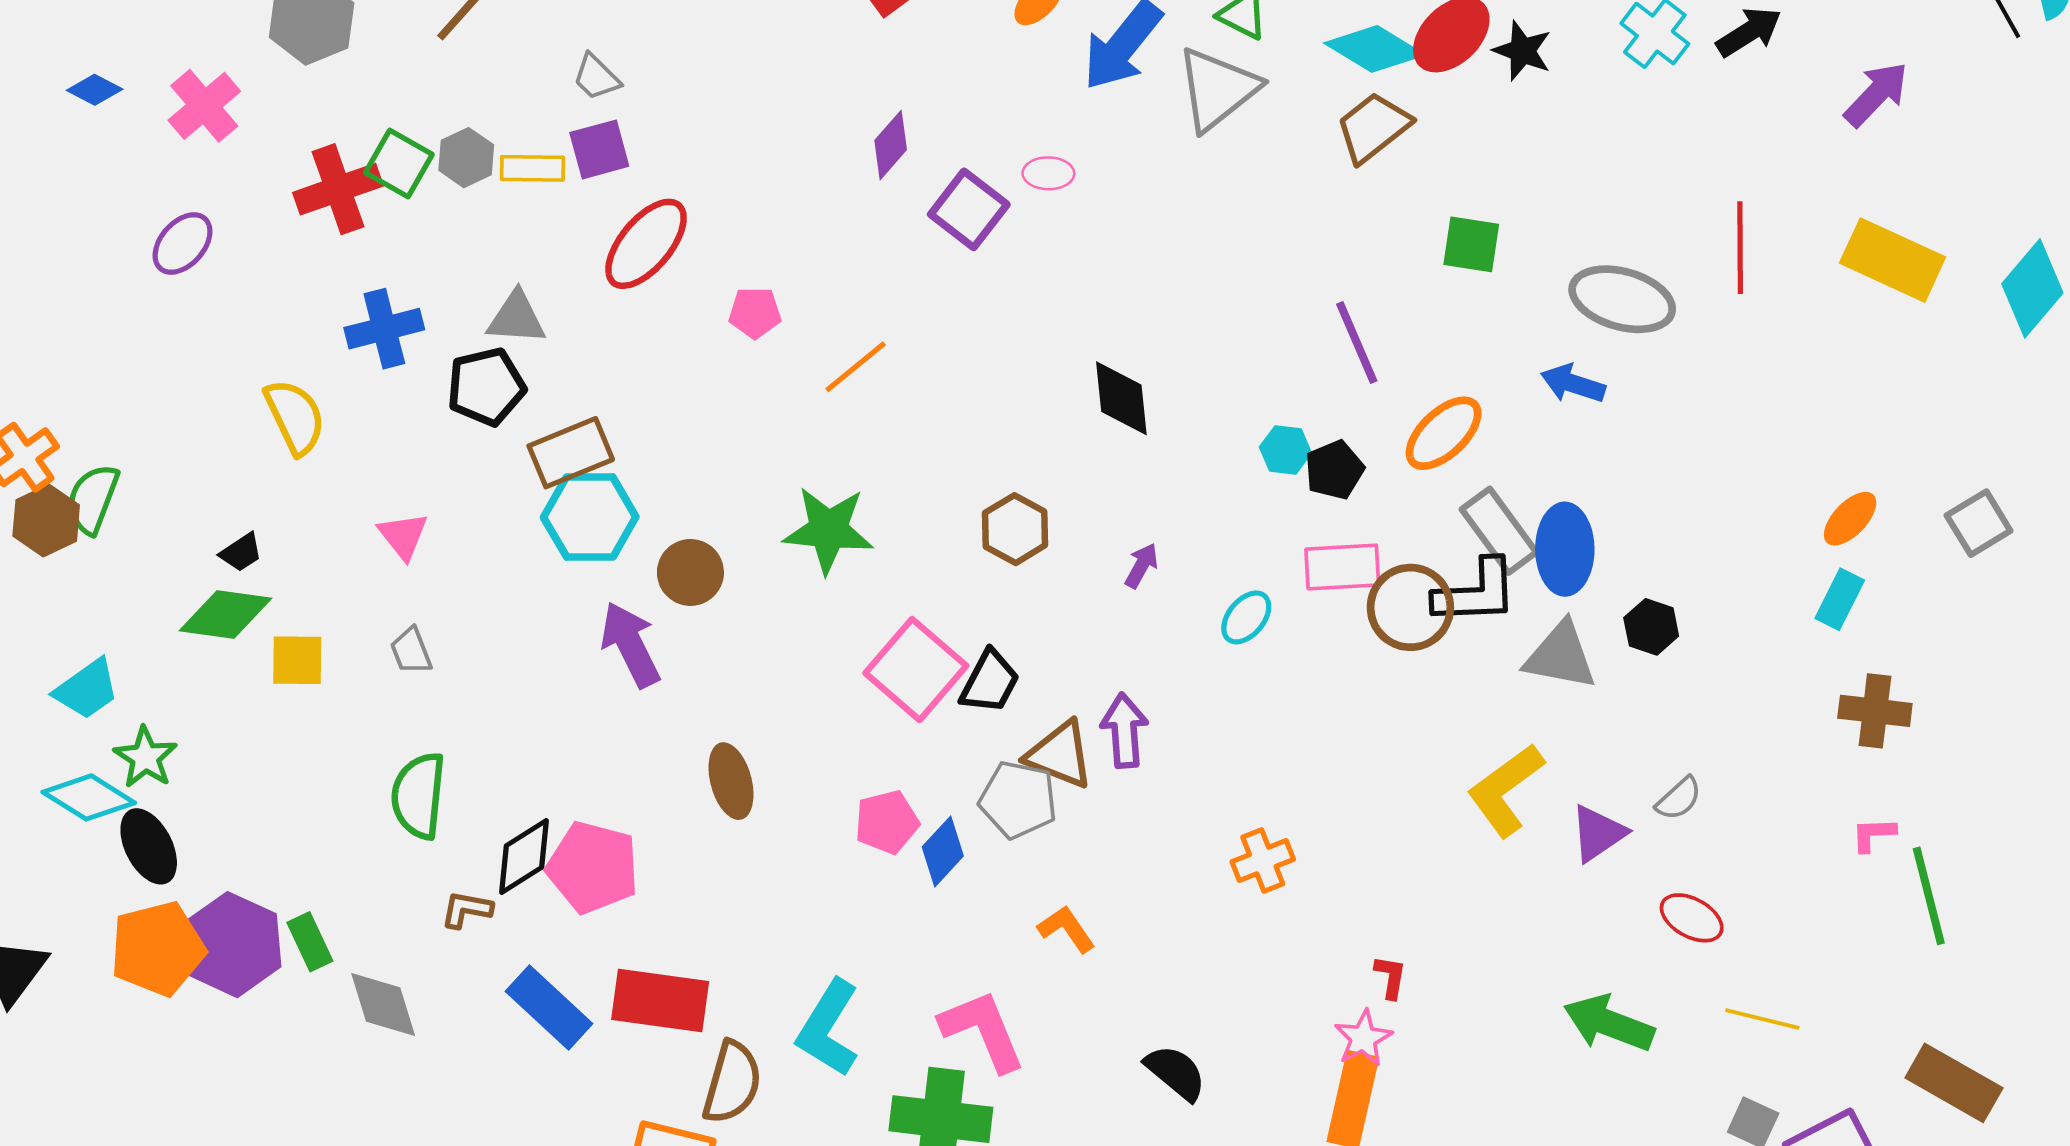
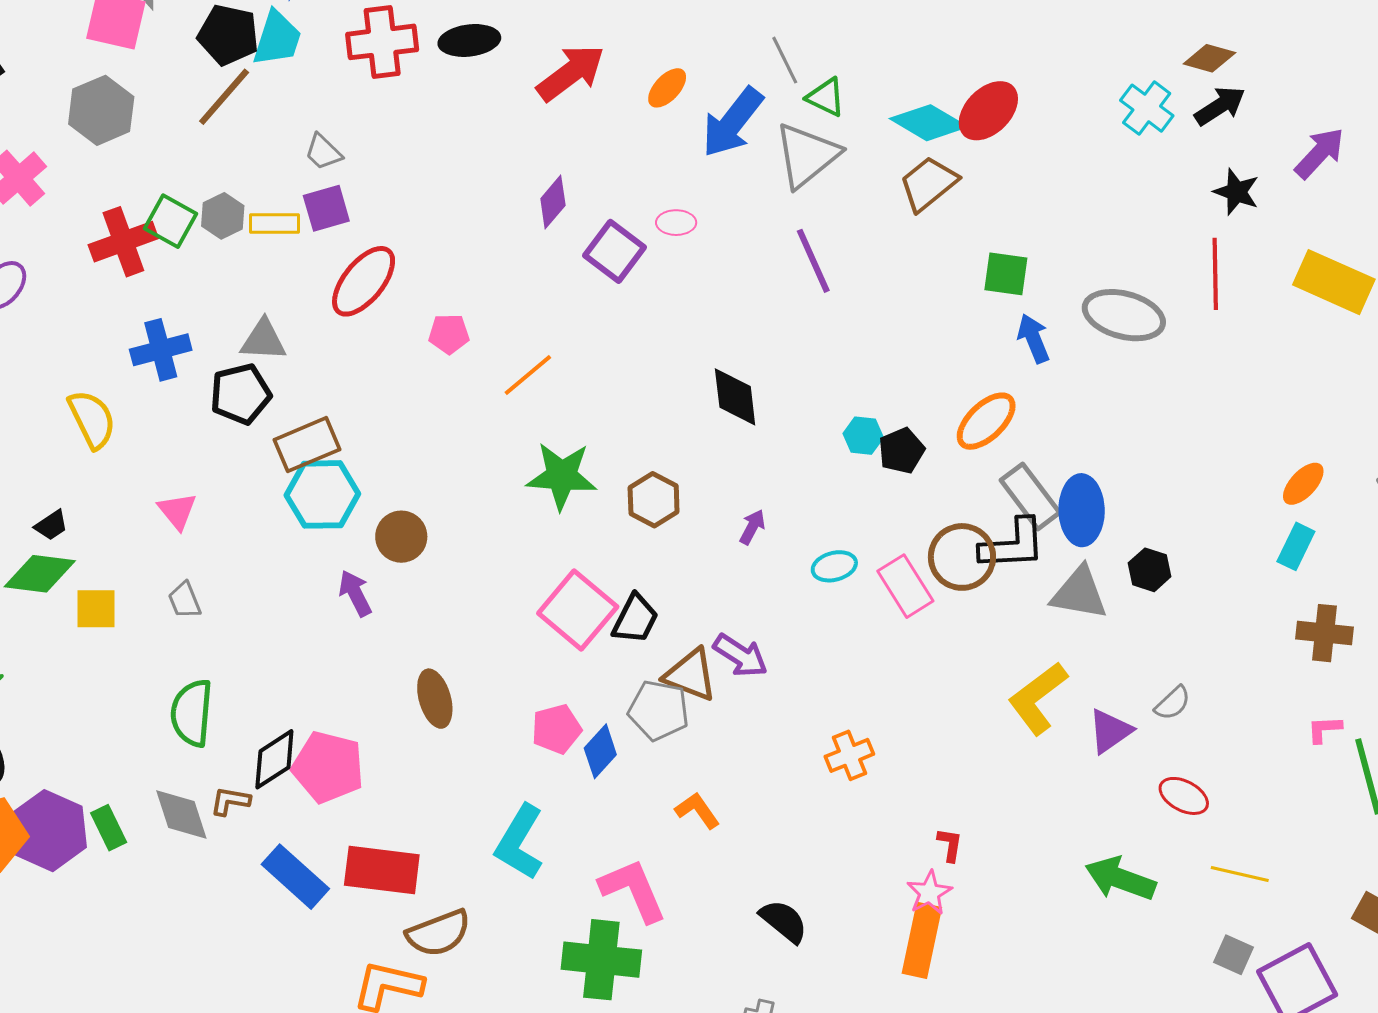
black star: (1522, 51) -> (1236, 192), moved
purple line: (1357, 343) -> (813, 261), moved
blue arrow: (1573, 384) -> (1034, 338), moved, turned 51
green star: (828, 530) -> (562, 476), moved
pink rectangle: (1342, 567) -> (905, 586), moved, turned 62
cyan ellipse: (1246, 617) -> (834, 566), turned 36
purple arrow: (630, 645) -> (355, 593), size x0.7
purple arrow: (1124, 731) -> (741, 656), turned 128
gray diamond: (383, 1004) -> (181, 814), moved
cyan L-shape: (828, 1028) -> (519, 842), moved
brown semicircle: (732, 1082) -> (439, 933), turned 54

